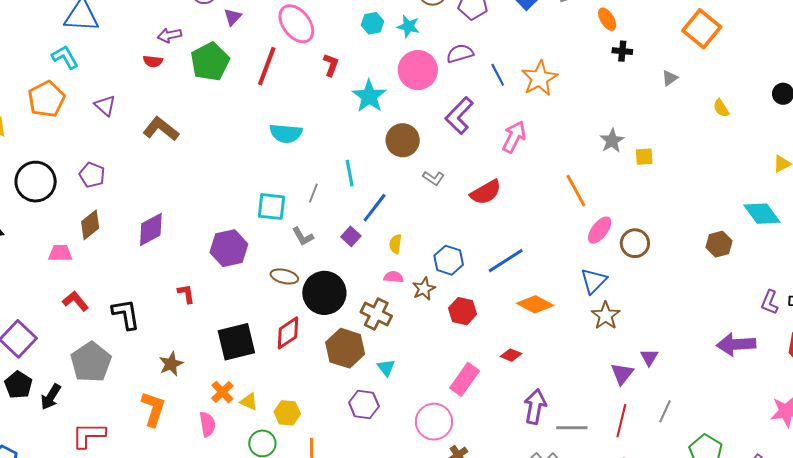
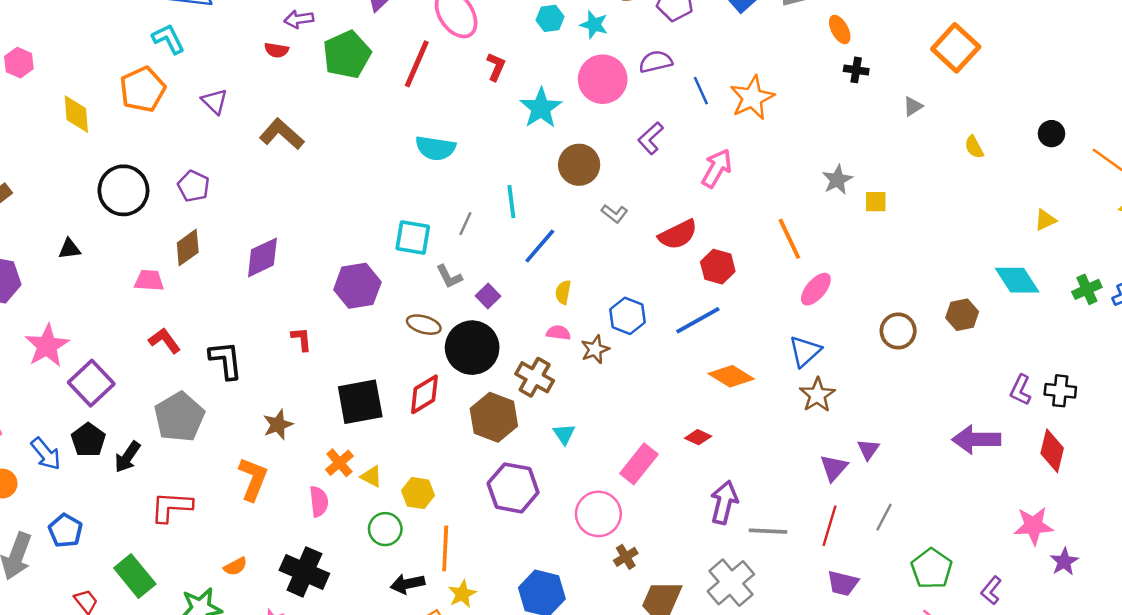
purple L-shape: (459, 116) -> (651, 138), size x0.7
purple square: (351, 236) -> (488, 296), moved
brown circle: (635, 243) -> (898, 331), moved
red hexagon: (463, 311) -> (718, 267), moved
cyan triangle: (386, 368) -> (564, 434), moved
purple hexagon: (364, 404) -> (513, 488), size x1.4

